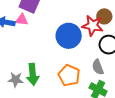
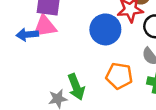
pink triangle: (22, 20) -> (45, 26), size x1.5

